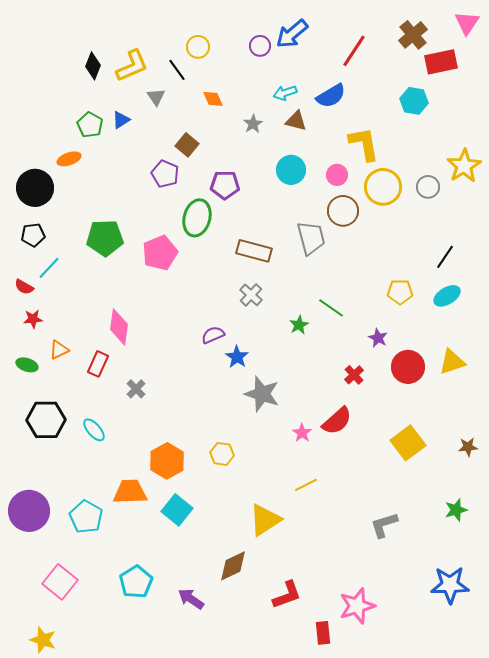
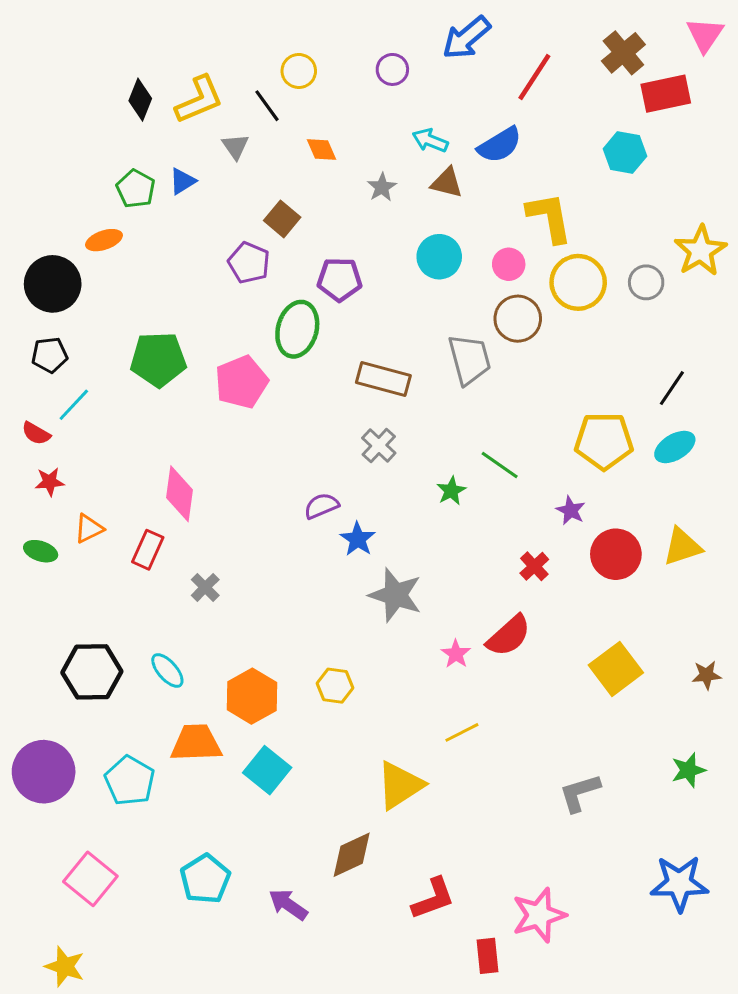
blue arrow: (292, 34) -> (466, 38), moved
cyan arrow: (285, 93) -> (430, 140), turned 40
yellow pentagon: (400, 292) -> (604, 441), size x1.5
black hexagon: (46, 420) -> (92, 672), moved
cyan ellipse: (94, 430) -> (167, 670), moved

